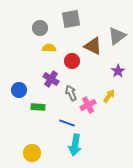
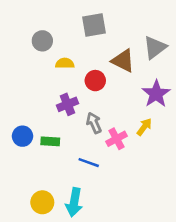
gray circle: (40, 28) -> (42, 41), moved
purple star: (118, 71) -> (156, 94), size x1.5
purple cross: (51, 79) -> (67, 104), turned 35
blue circle: (19, 90) -> (22, 136), moved
cyan arrow: (75, 145) -> (74, 202), moved

